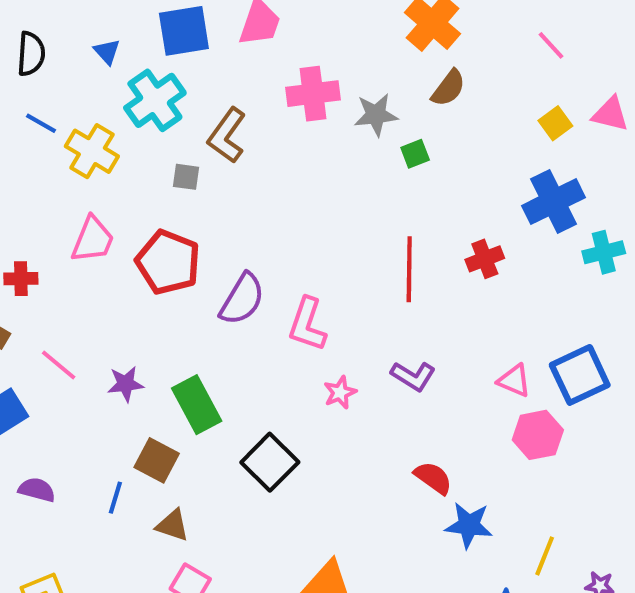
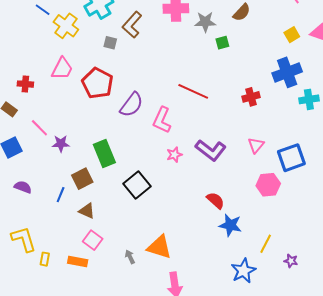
red line: (409, 269) -> (193, 91), moved, turned -72
purple L-shape: (413, 376) -> (211, 150), size x1.4
pink triangle: (514, 381) -> (256, 145), moved, turned 42
purple star: (126, 384) -> (61, 144), moved
brown square: (157, 460) -> (82, 179), turned 30

